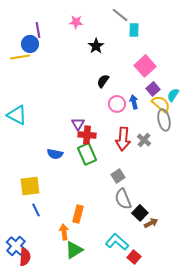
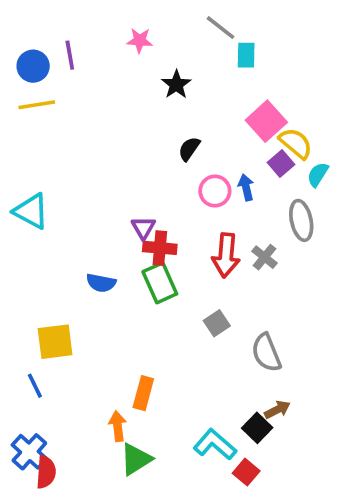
blue circle: (30, 44) -> (33, 66), moved
yellow semicircle: (161, 104) -> (296, 143), moved
gray semicircle: (123, 199) -> (266, 353), moved
blue line: (36, 210) -> (35, 386), moved
black square: (140, 213) -> (257, 428), moved

